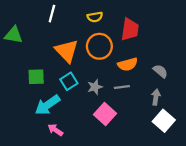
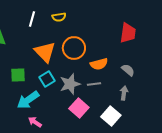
yellow semicircle: (95, 17) -> (59, 17), moved
red trapezoid: (130, 29) -> (128, 33), moved
gray star: (95, 87) -> (70, 84), size x1.5
white square: (164, 121) -> (111, 116), moved

